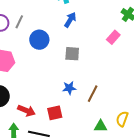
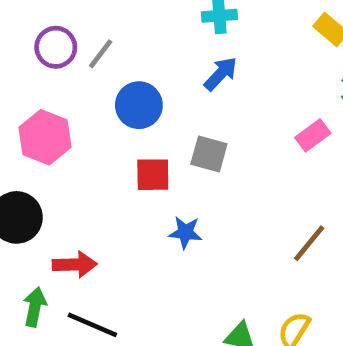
brown line: (93, 94) -> (309, 243), moved
red arrow: (27, 111) -> (75, 265), turned -36
red square: (55, 113) -> (153, 175), moved

